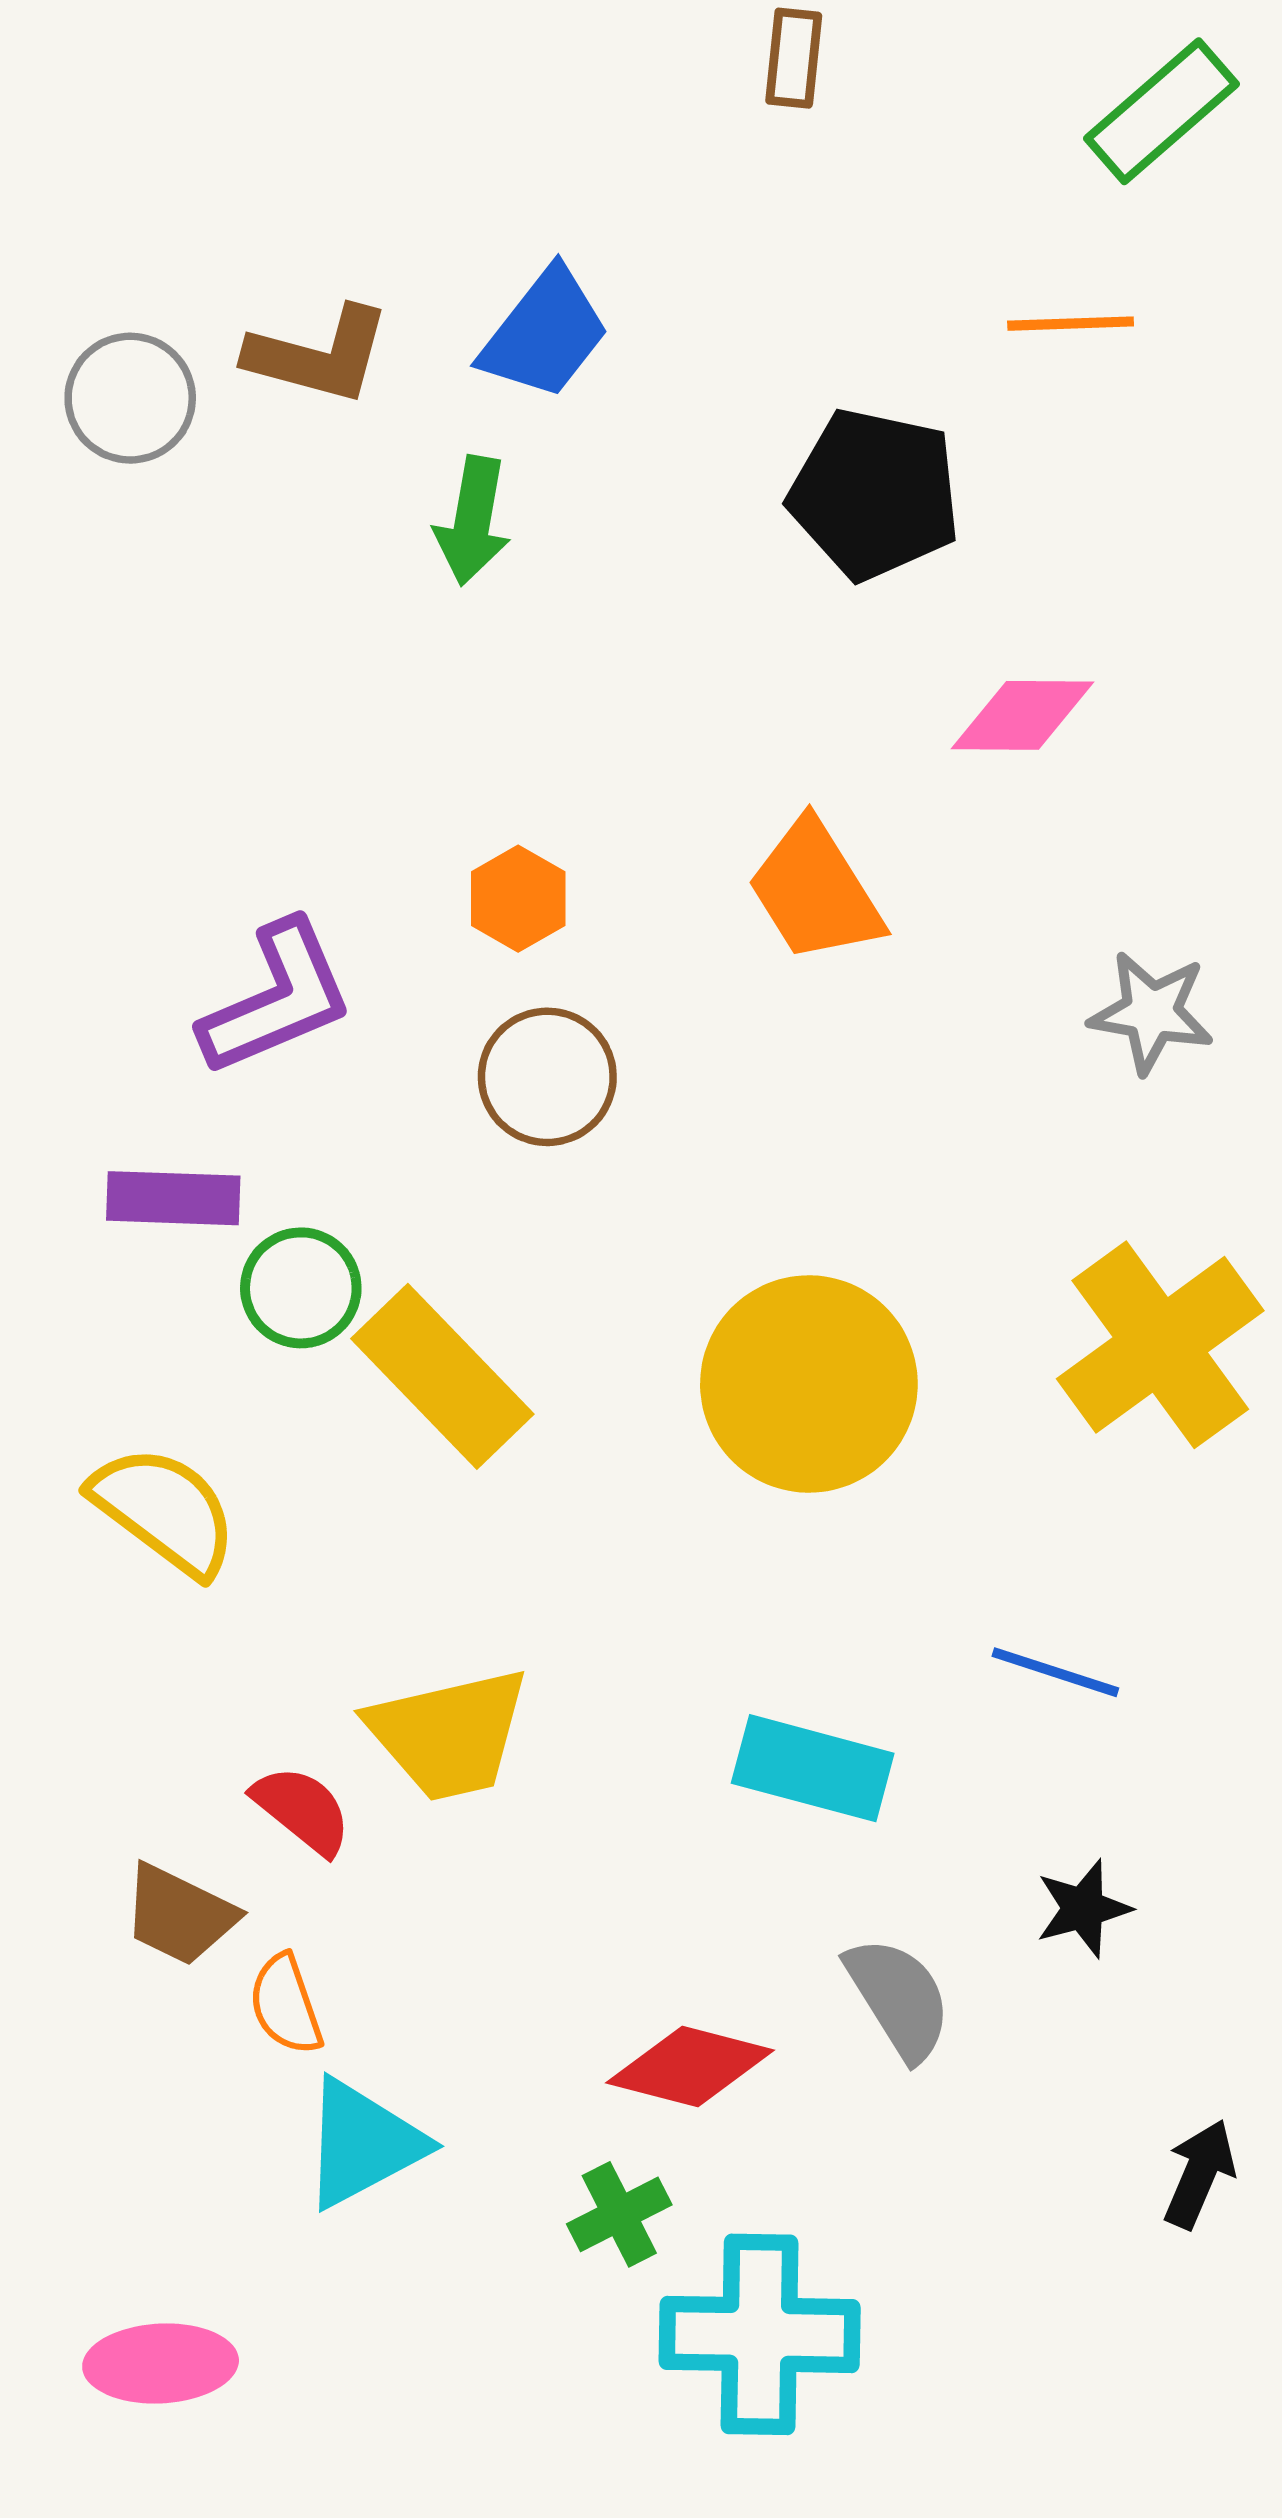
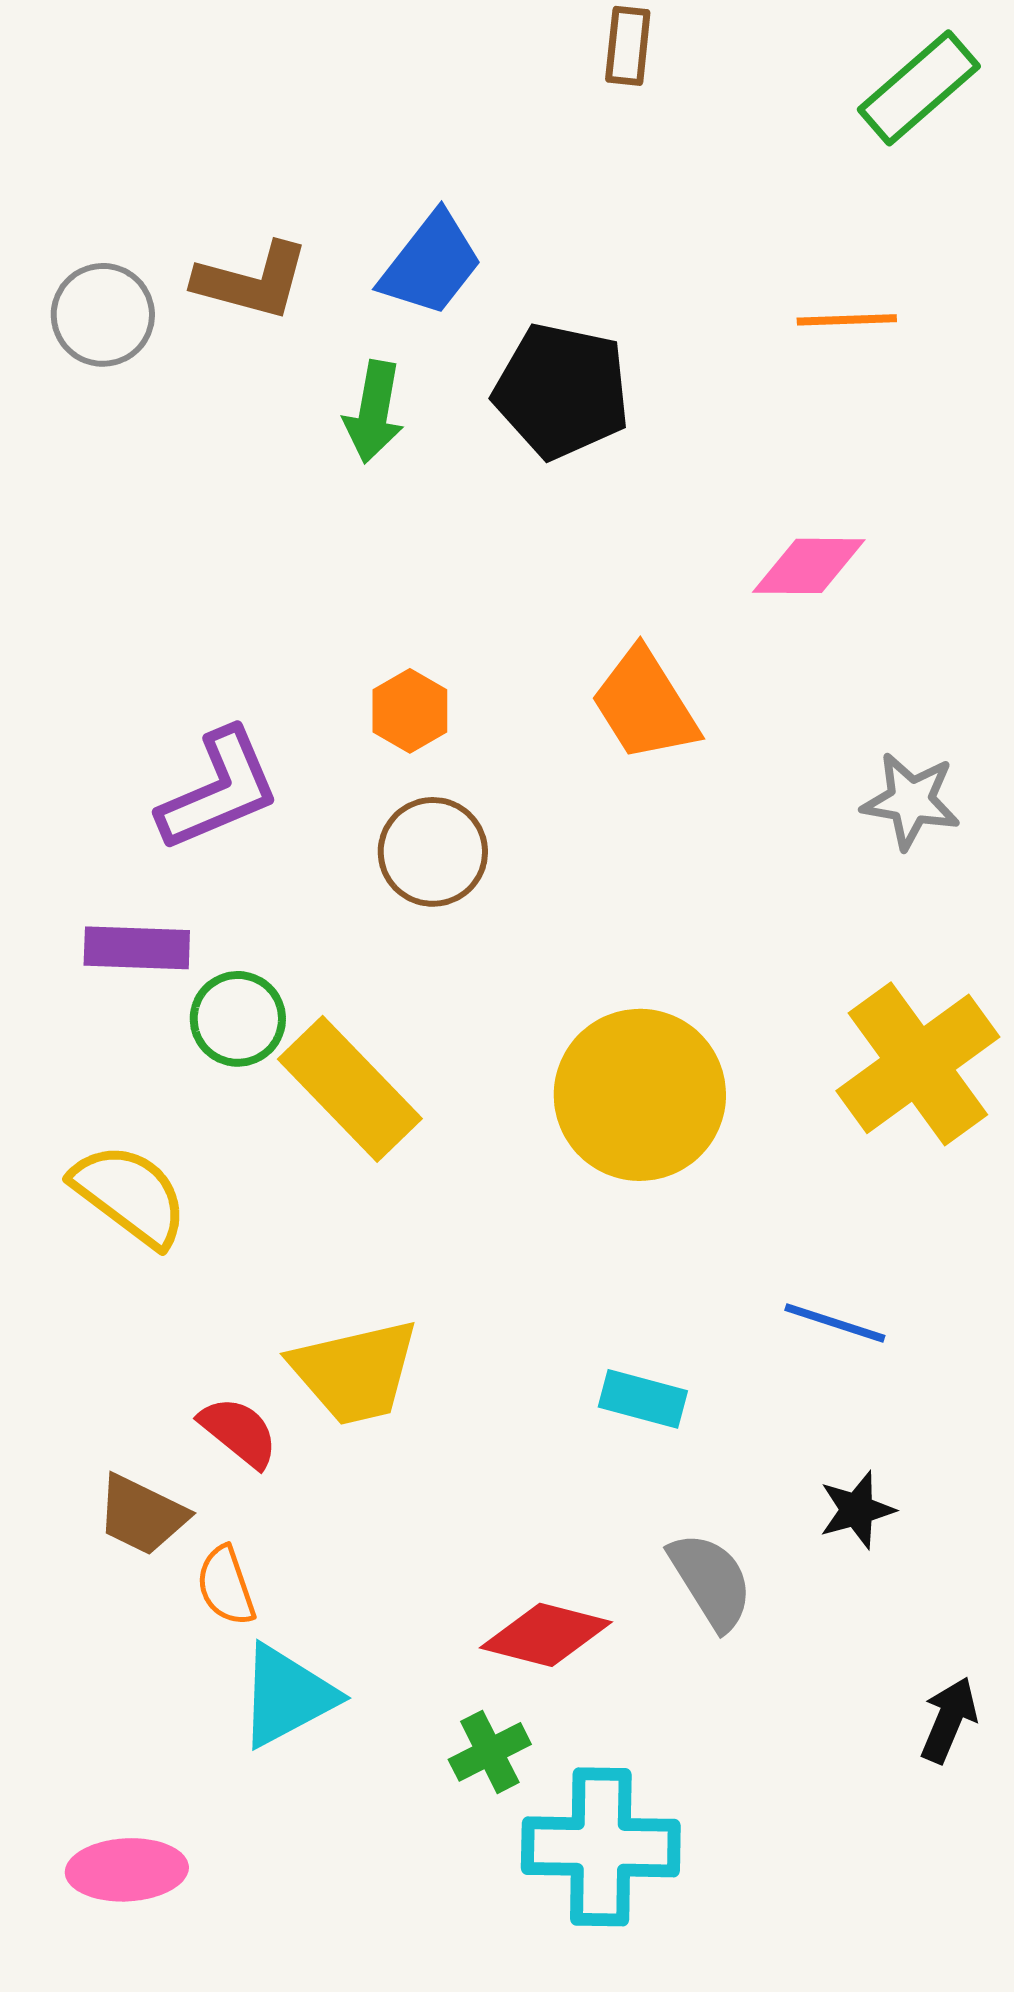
orange line: (1071, 324) -> (847, 320), moved
black pentagon: (875, 494) -> (562, 391), moved
cyan rectangle: (813, 1768) -> (643, 1399), size x0.7

